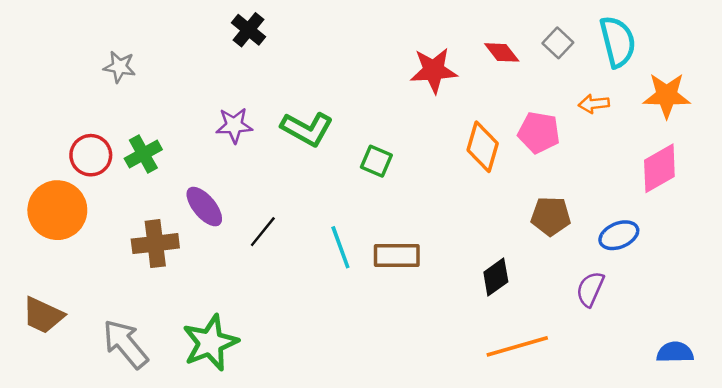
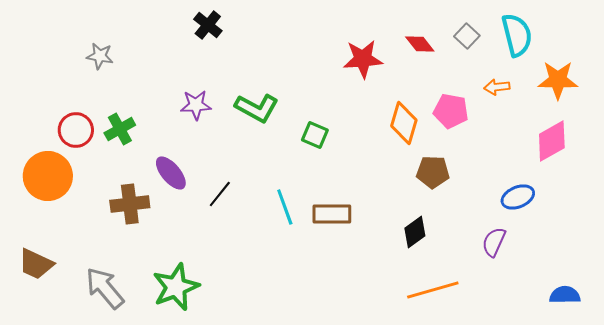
brown pentagon: (551, 216) -> (433, 172), moved

